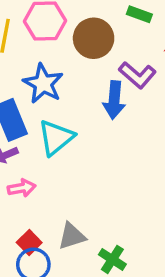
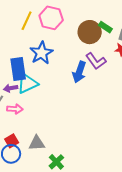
brown circle: (94, 38) -> (90, 32), moved
cyan triangle: (56, 138) -> (27, 83), moved

